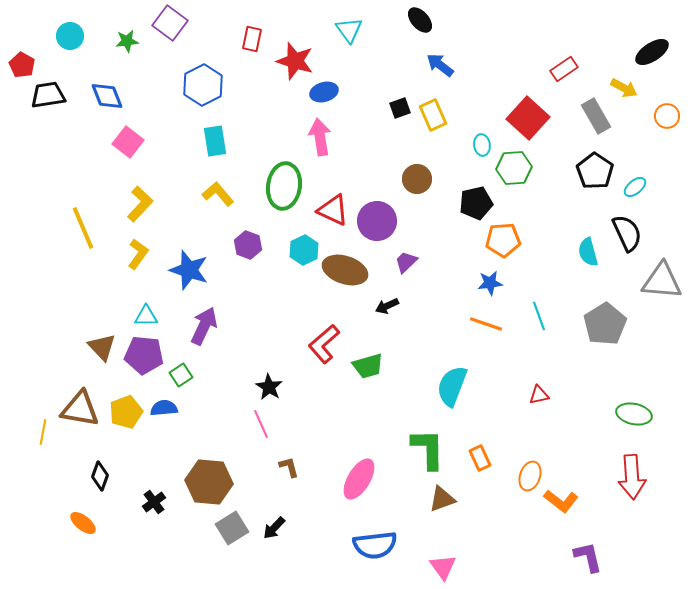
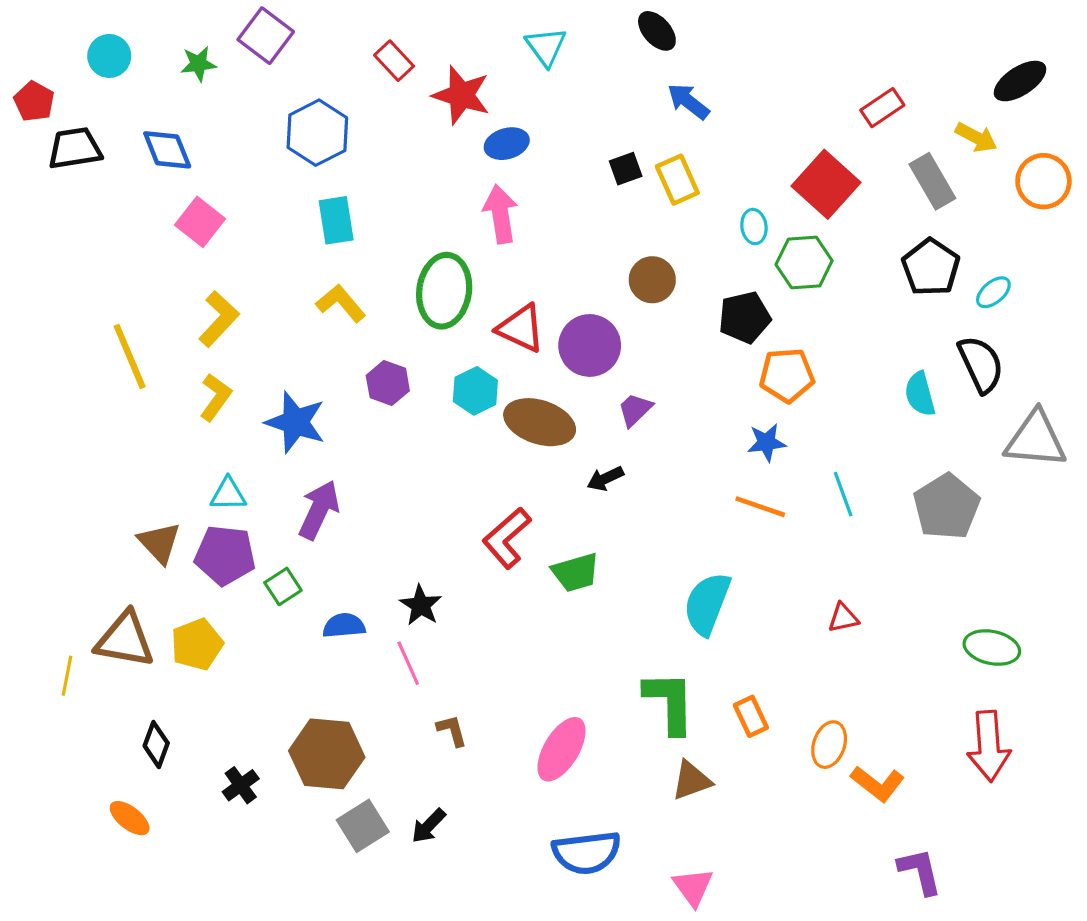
red rectangle: (252, 39) -> (394, 61), turned -55
orange circle: (667, 116) -> (1043, 181), size x1.4
blue semicircle: (164, 408) -> (344, 626), moved

